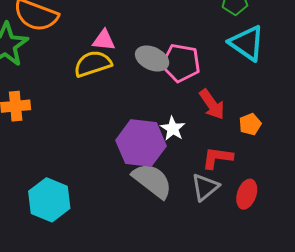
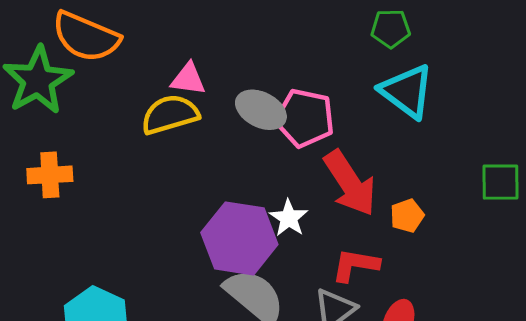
red arrow: (212, 104) -> (350, 183), size x1.4

